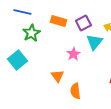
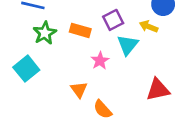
orange rectangle: (58, 21) -> (80, 30), moved
orange semicircle: (75, 91) -> (103, 109), turned -35

